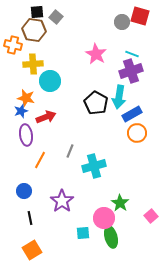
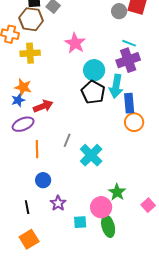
pink star: (96, 54) -> (75, 43), moved
cyan circle: (50, 81) -> (94, 70), moved
blue rectangle: (132, 114) -> (129, 103), turned -66
purple ellipse: (26, 135) -> (23, 124), turned 75
orange line: (40, 160) -> (37, 149), turned -30
cyan cross: (94, 166) -> (91, 155), turned -30
blue circle: (24, 191) -> (43, 180), moved
purple star: (62, 201) -> (58, 203), moved, size x0.7

